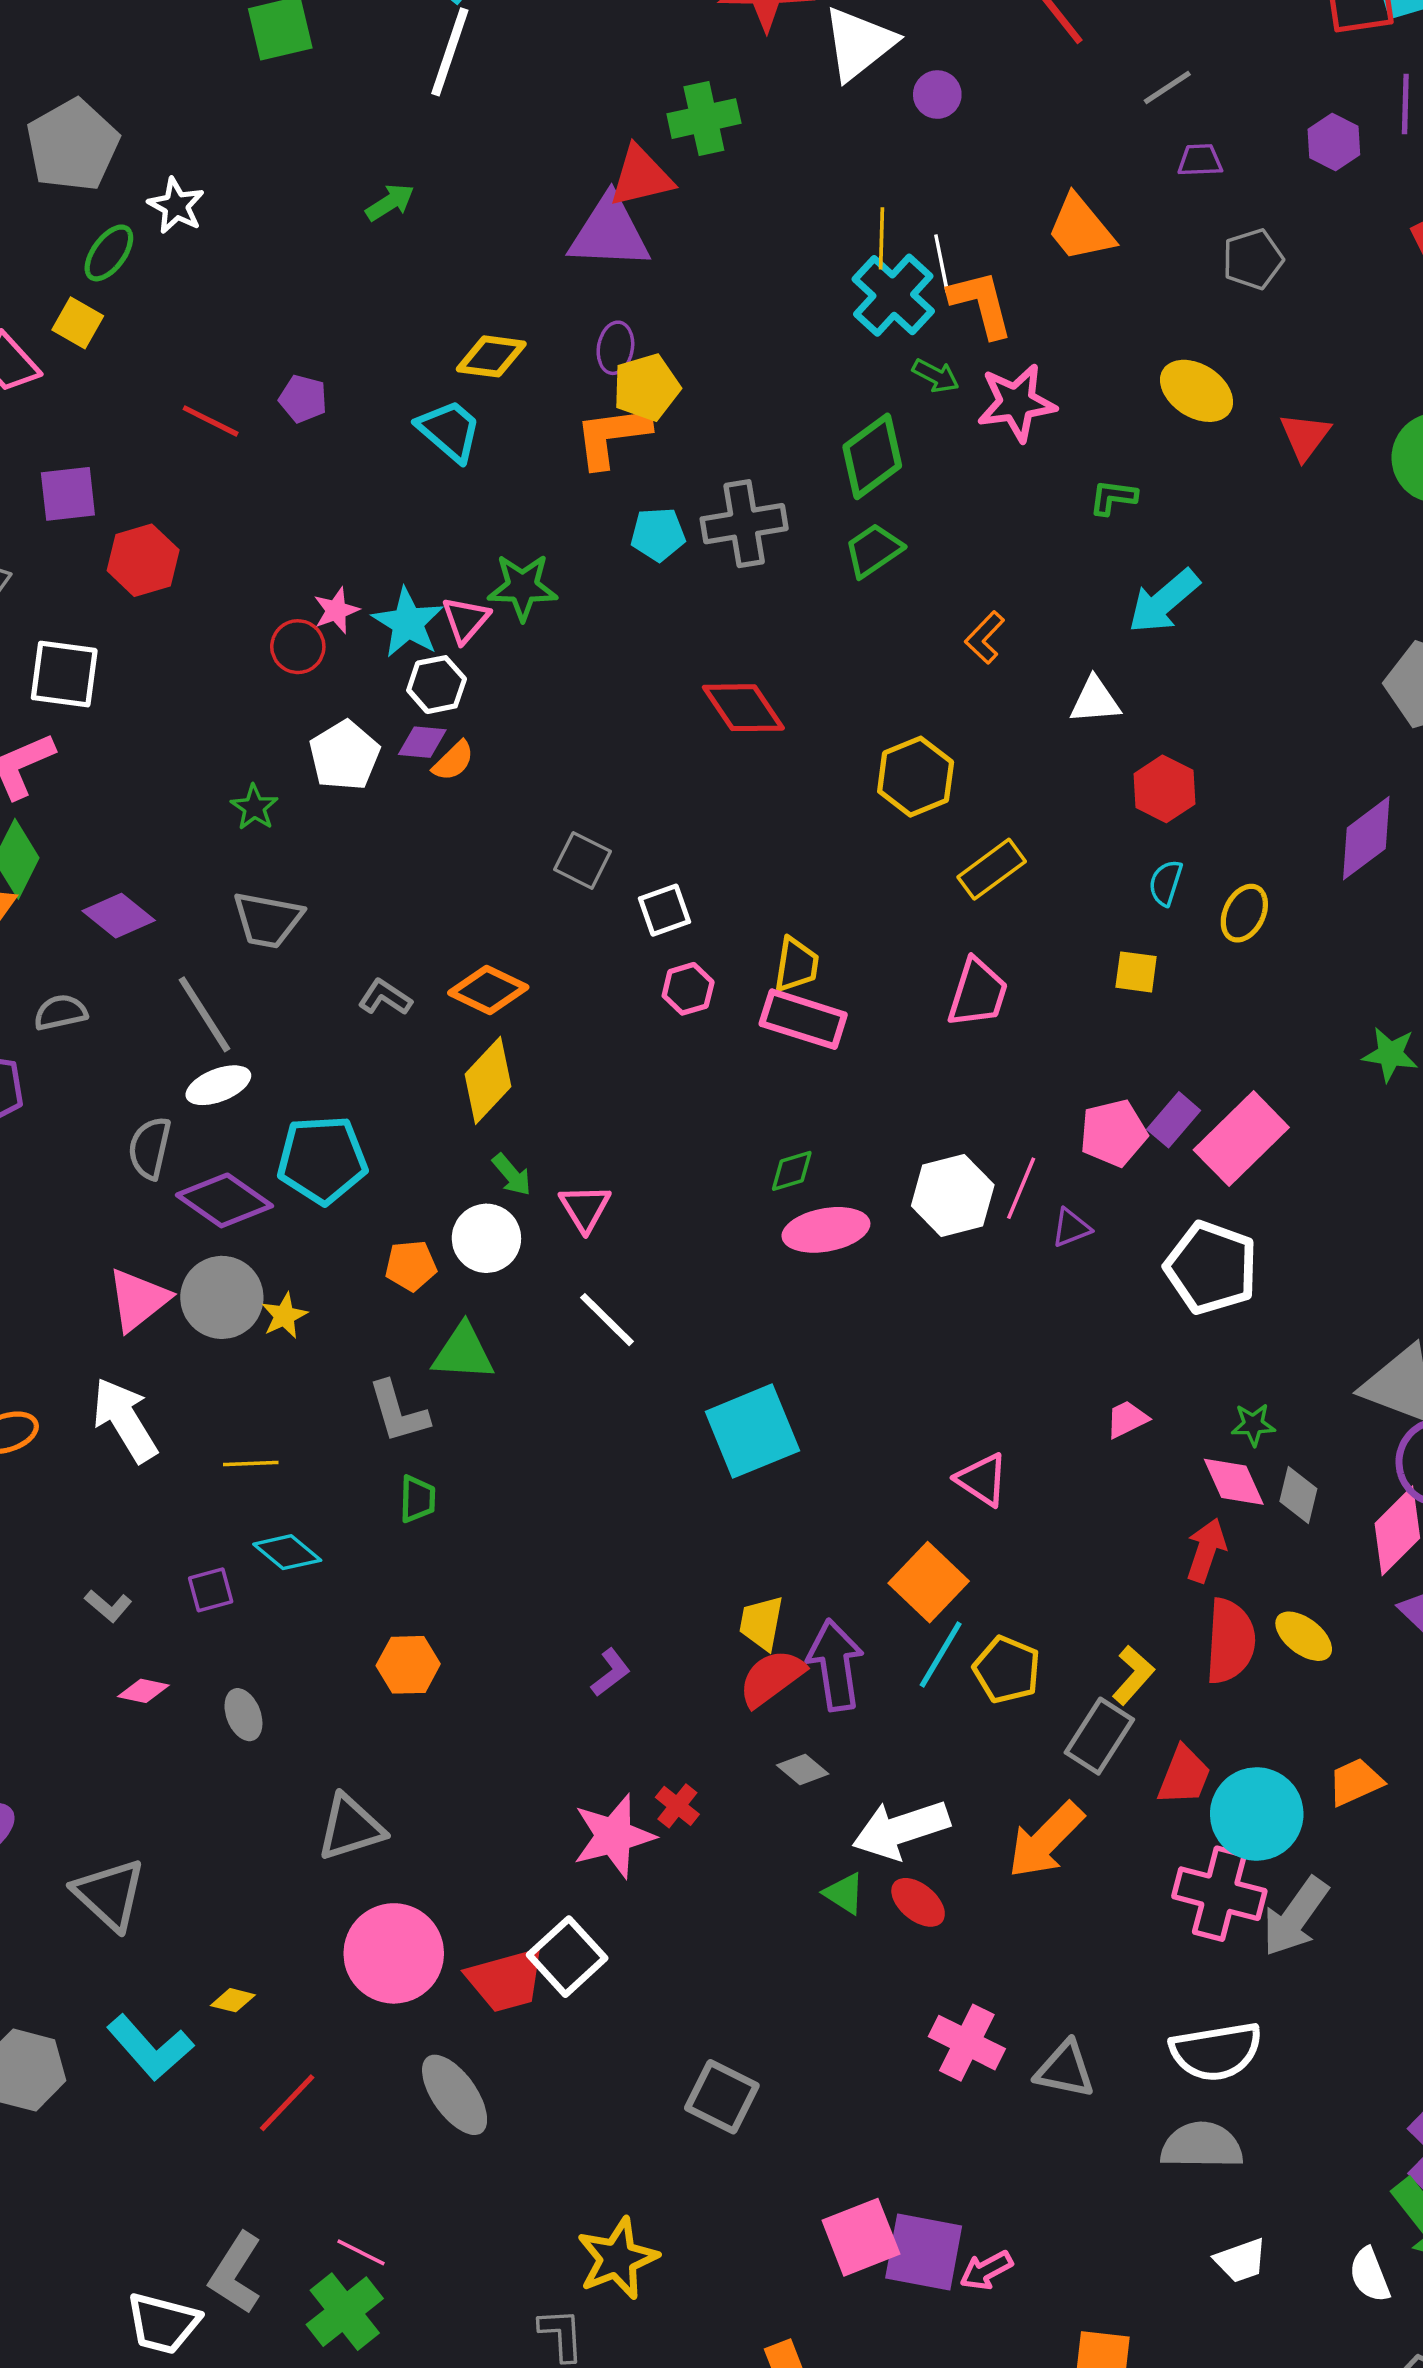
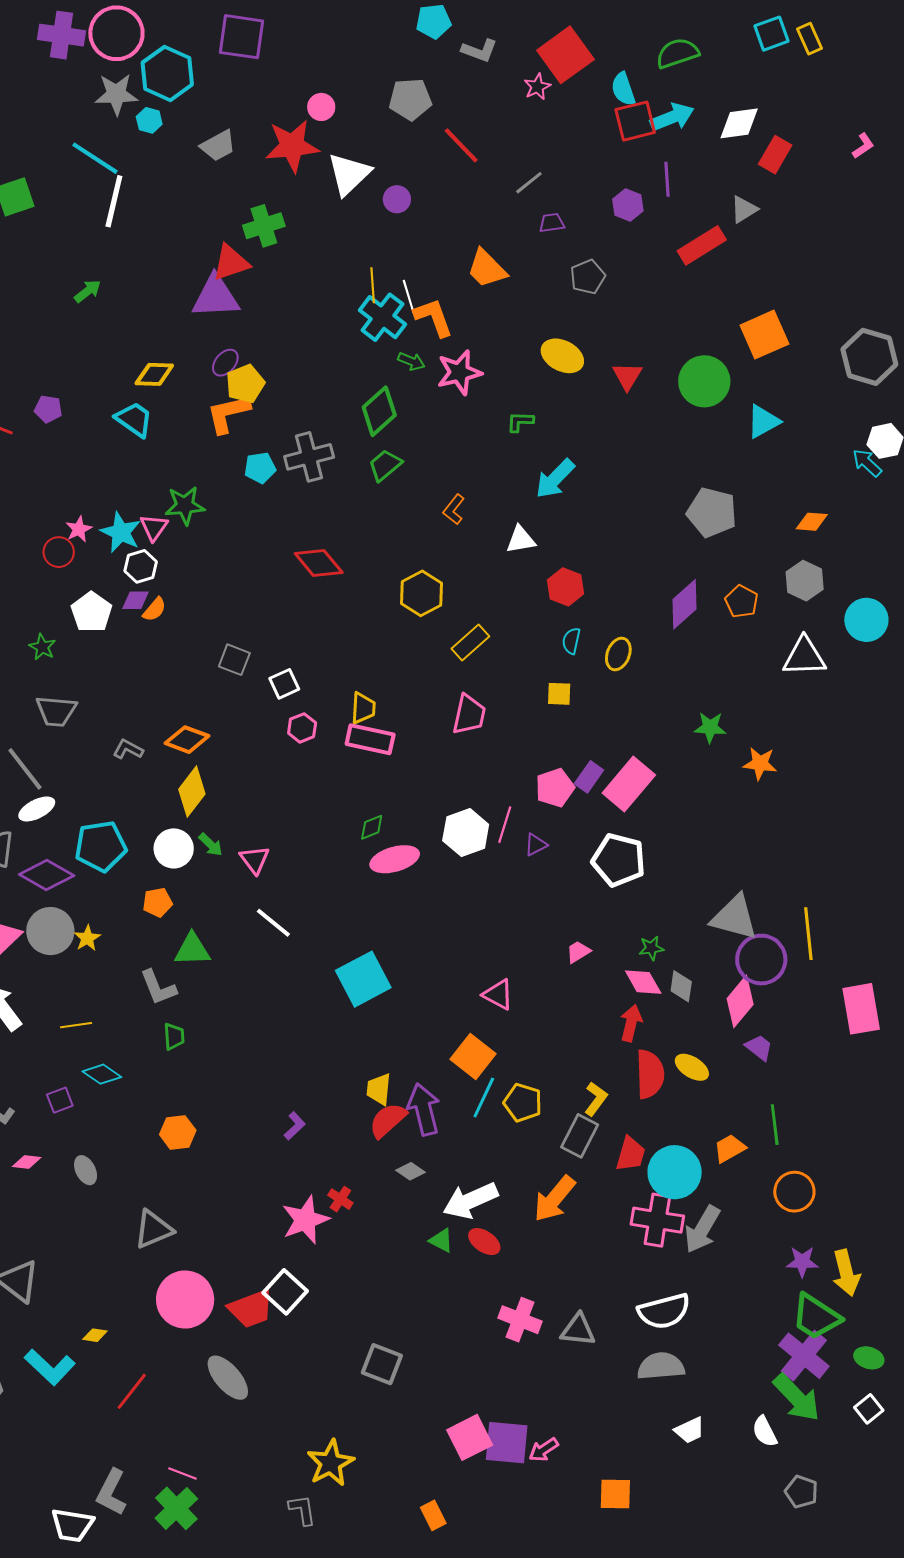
purple ellipse: (615, 348) -> (225, 363), turned 36
white circle: (486, 1238) -> (174, 848), moved

